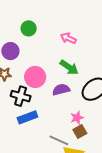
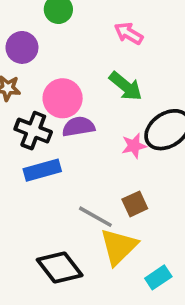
purple semicircle: (61, 90) -> (78, 127), moved
pink star: (77, 118) -> (134, 146), moved

